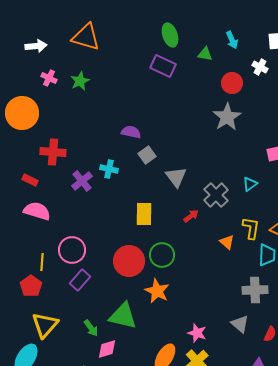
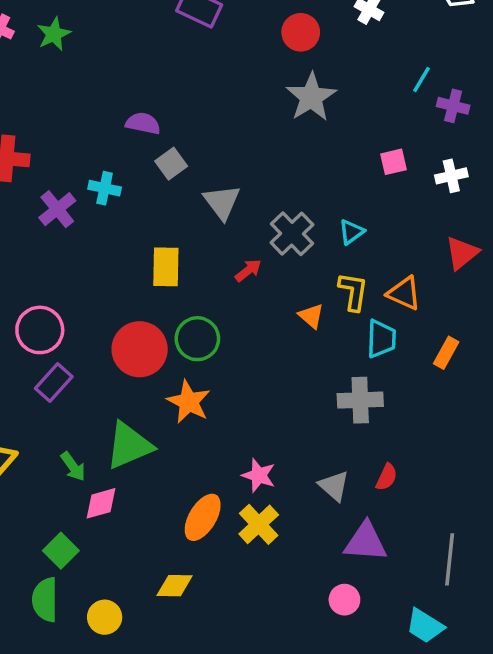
red circle: (232, 83) -> (301, 32), moved
cyan triangle: (250, 184) -> (351, 232), moved
green triangle: (123, 316) -> (129, 446), turned -36
gray triangle: (240, 324) -> (334, 486), moved

